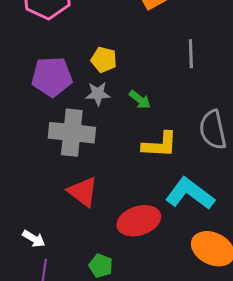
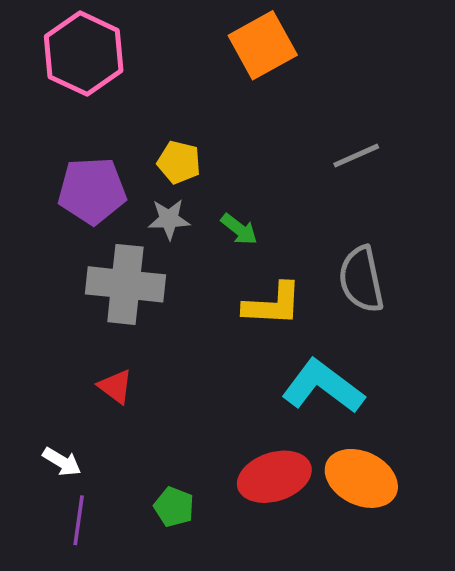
gray line: (191, 54) -> (356, 156), moved, turned 68
red triangle: (83, 192) -> (115, 386), moved, size x0.7
red ellipse: (139, 221) -> (274, 477), moved

